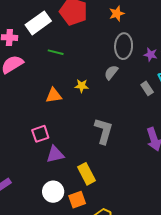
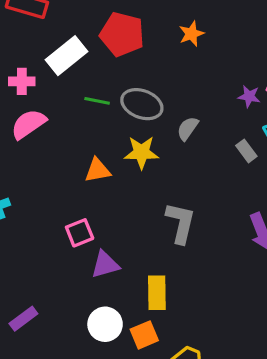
gray ellipse: (124, 46) -> (142, 104), moved, turned -70
yellow star: (82, 86) -> (141, 152), size x1.5
yellow rectangle: (86, 174) -> (157, 293), turned 30

